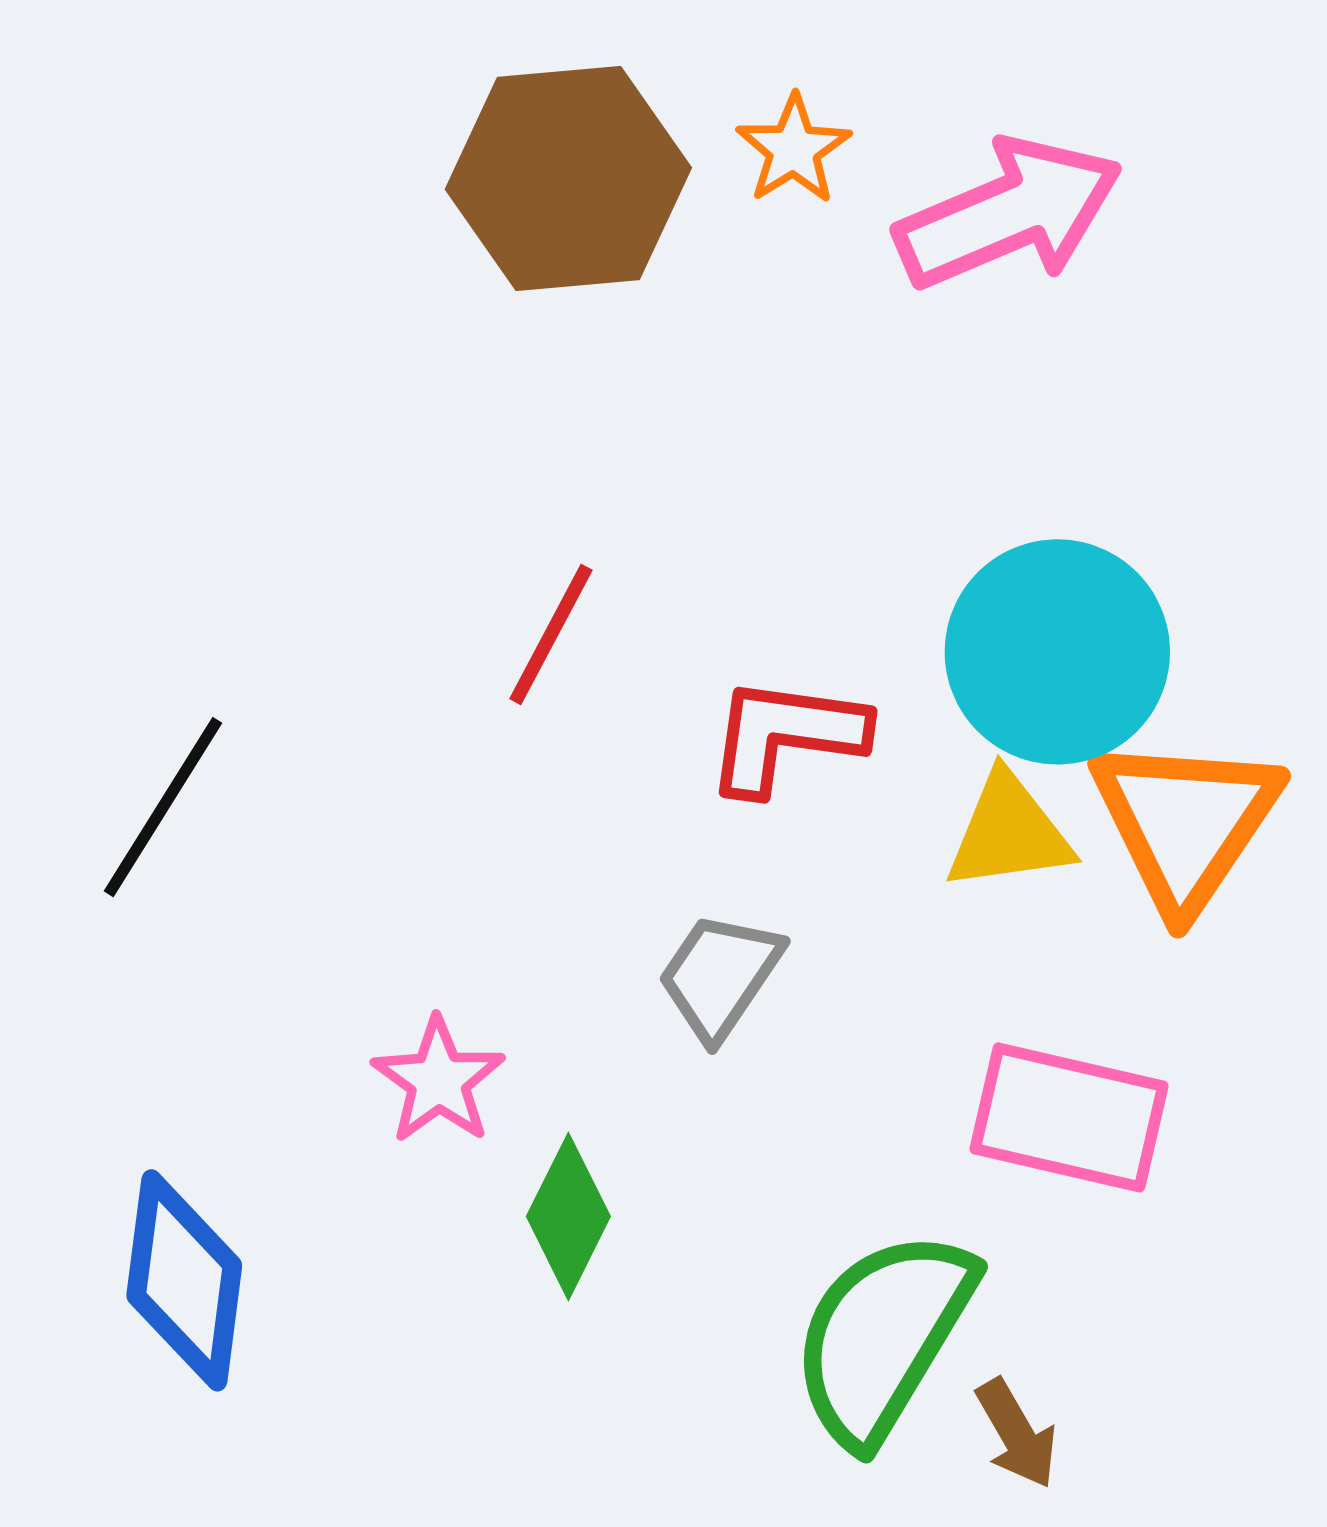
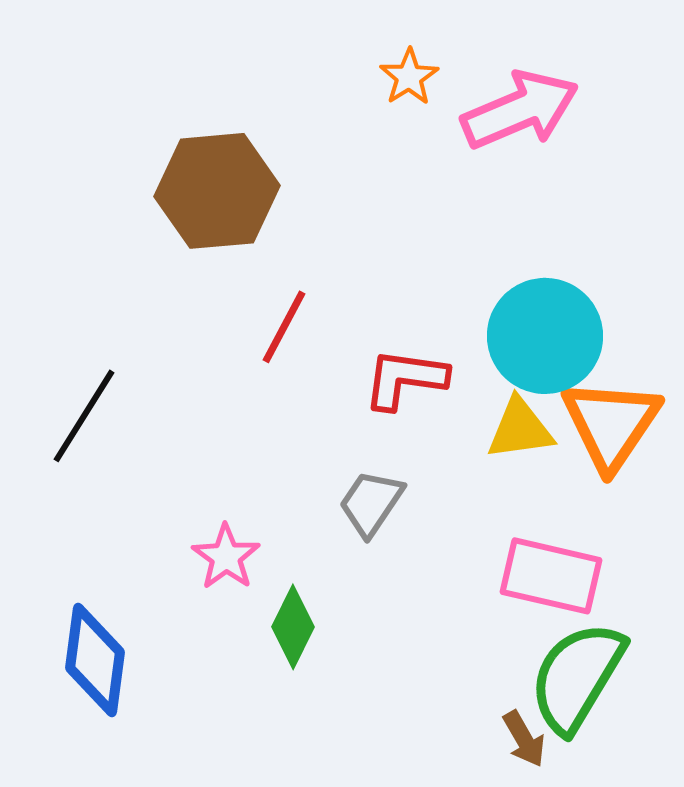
brown hexagon: (568, 178) -> (217, 191), moved
green semicircle: (883, 1337) -> (577, 677), moved

